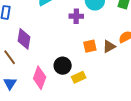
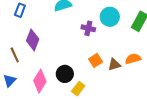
orange square: (90, 46) -> (96, 60), turned -32
yellow rectangle: (79, 77) -> (78, 89), turned -40

